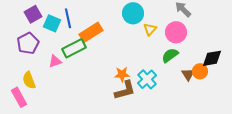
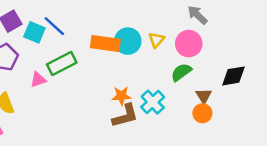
cyan circle: (133, 13) -> (128, 41), moved
blue line: (68, 18) -> (54, 26), turned -36
orange rectangle: (91, 32) -> (105, 44), moved, turned 40
orange circle: (200, 71) -> (202, 113), moved

